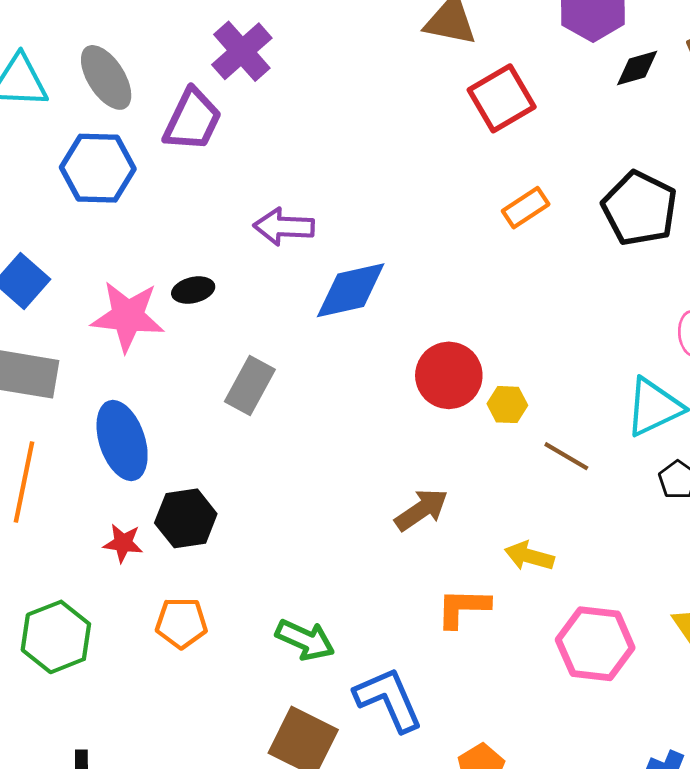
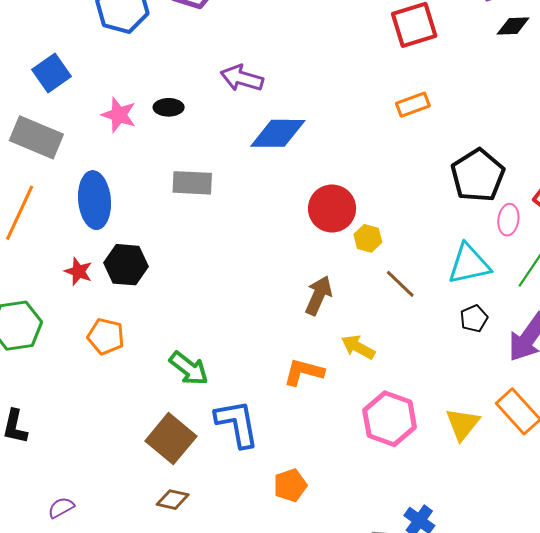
black pentagon: (640, 208) -> (478, 175), moved
pink star: (128, 316) -> (119, 115), size x0.7
gray rectangle: (250, 385) -> (192, 183), turned 51
brown arrow: (421, 510) -> (319, 295), moved, turned -45

